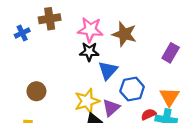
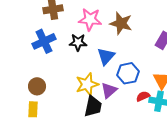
blue cross: (22, 33) -> (44, 41), moved, size x1.6
black star: (89, 52) -> (78, 42), moved
brown circle: (36, 91) -> (37, 86), moved

